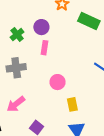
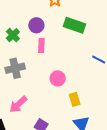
green rectangle: (89, 21) -> (74, 25), moved

